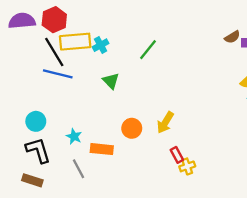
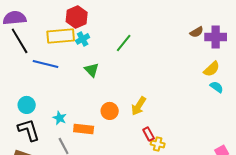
red hexagon: (54, 20) -> (77, 17), moved
black line: (54, 52) -> (20, 41), moved
yellow cross: (187, 166) -> (158, 144), turned 32

